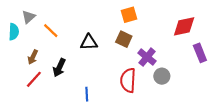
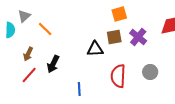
brown square: (124, 39) -> (114, 37), turned -35
black triangle: (89, 42) -> (95, 49), moved
purple cross: (147, 57) -> (138, 37), moved

